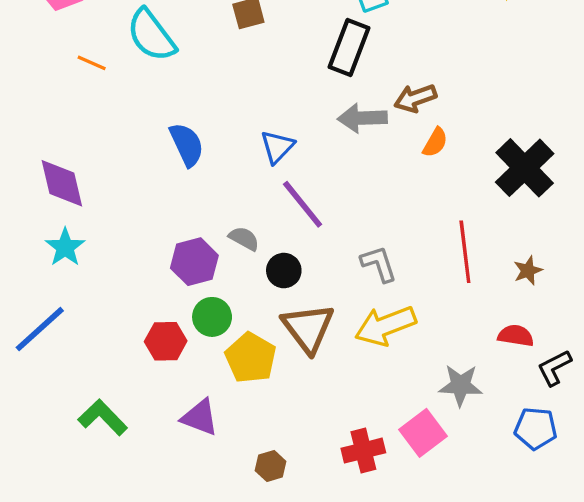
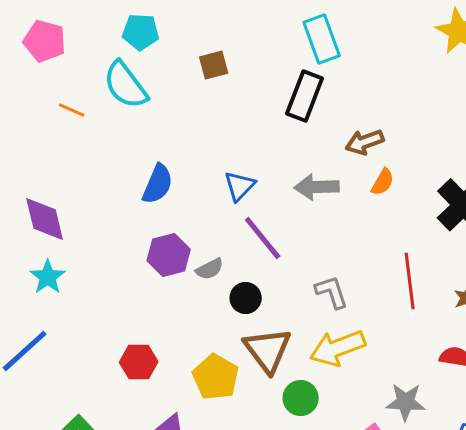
gray arrow: (362, 118) -> (317, 187), moved
blue semicircle: (187, 145) -> (158, 184), turned 48
gray semicircle: (244, 238) -> (210, 269), turned 124
purple hexagon: (194, 262) -> (169, 255), moved
green circle: (212, 317) -> (301, 398), moved

